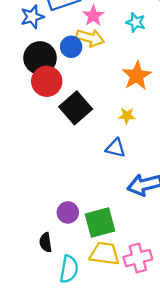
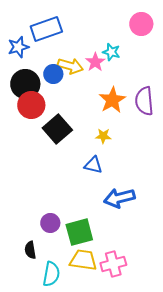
pink star: (93, 16) -> (95, 62), moved

